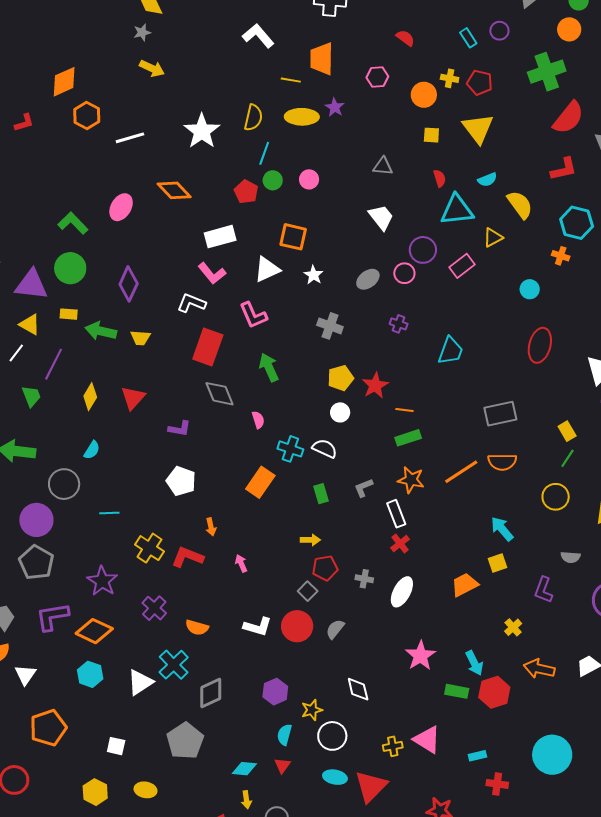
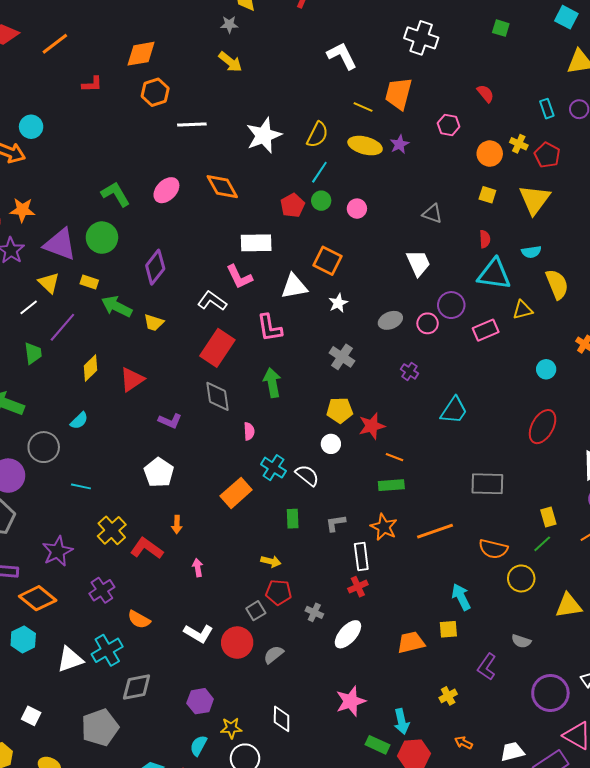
orange semicircle: (502, 462) -> (493, 549), moved
orange arrow: (539, 669) -> (464, 743), size x0.6

